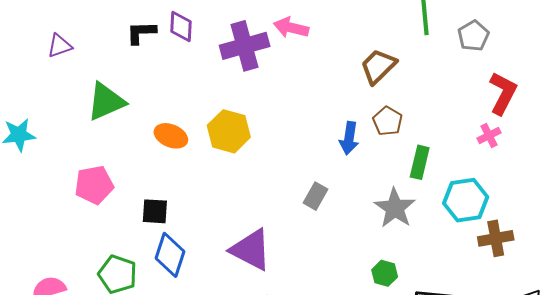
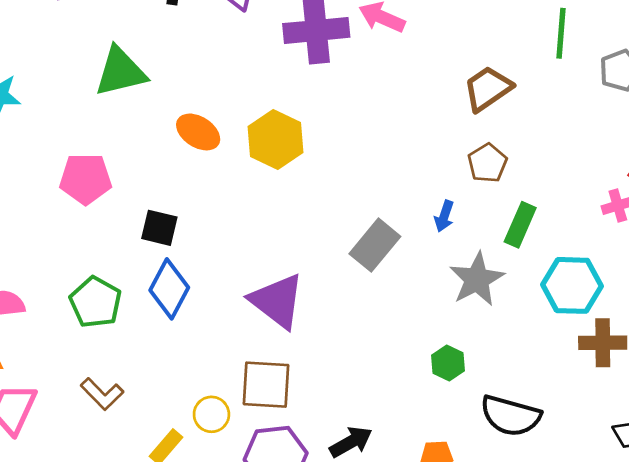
blue arrow: (349, 138) -> (444, 216), moved, size x0.7
gray rectangle: (316, 196) -> (375, 245), size x1.4

